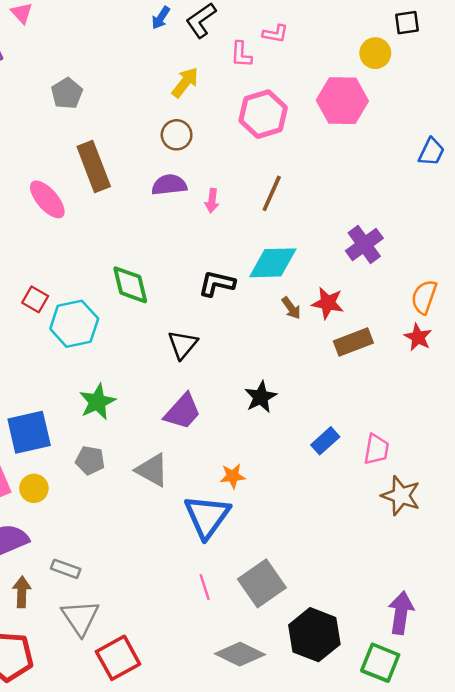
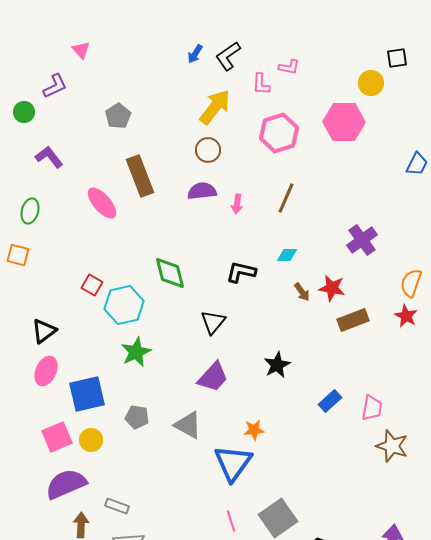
yellow arrow: (185, 82) -> (215, 107), size x1.4
cyan diamond: (273, 263) -> (287, 255), size x0.5
green star: (97, 402) -> (136, 352), moved

